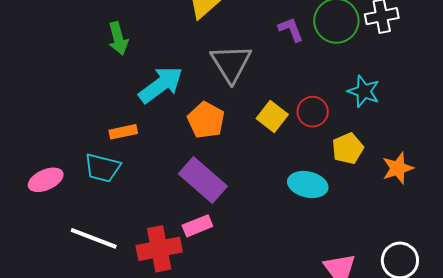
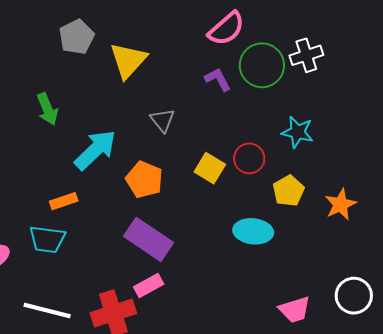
gray triangle: (231, 63) -> (162, 120), size x0.6

